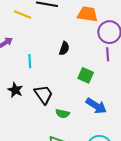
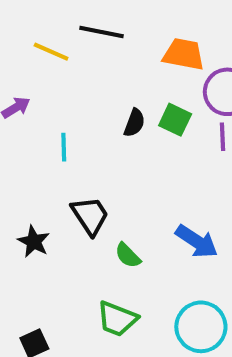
green square: (86, 75) -> (175, 120), moved
black star: (15, 90) -> (34, 242), moved
green semicircle: (63, 114) -> (128, 255), turned 32

